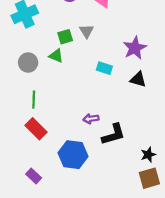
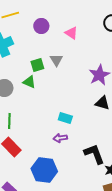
cyan rectangle: (104, 68) -> (65, 118), moved
black L-shape: (113, 134) -> (94, 154), moved, turned -95

